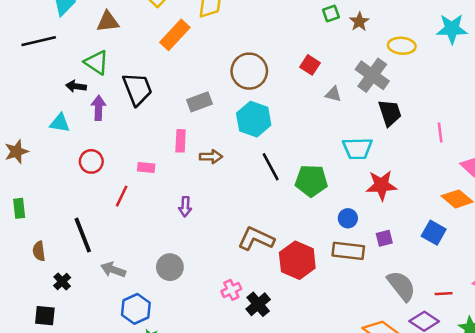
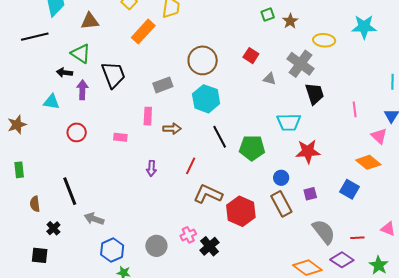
red line: (122, 196) -> (191, 166), moved
brown rectangle: (348, 251) -> (281, 204), turned 55
gray circle: (170, 267) -> (156, 246), moved

